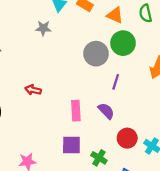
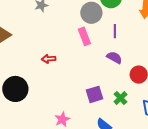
pink rectangle: (76, 111) -> (84, 36), moved
green cross: (99, 158) -> (120, 98), turned 32

